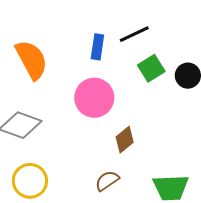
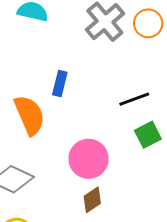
blue rectangle: (97, 47) -> (60, 83), moved
brown diamond: (125, 140) -> (92, 200), moved

